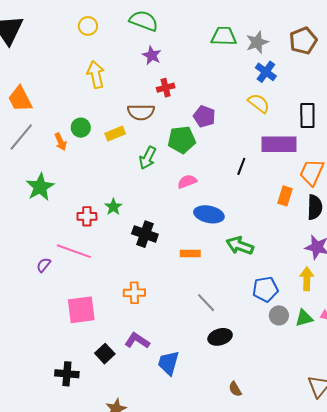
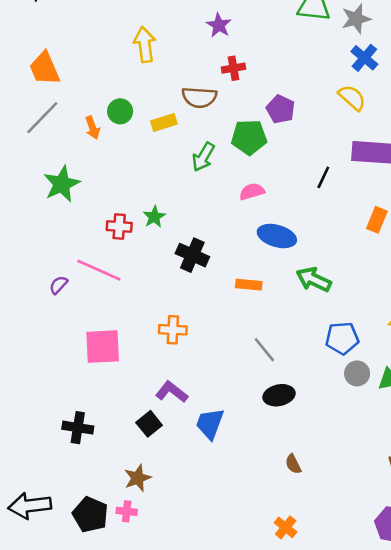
black square: (105, 354) -> (149, 424), moved

